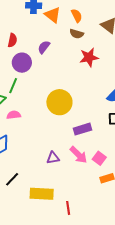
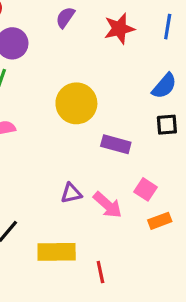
purple semicircle: (44, 47) -> (65, 17), moved
purple rectangle: (83, 129) -> (116, 144), turned 36
pink arrow: (78, 155) -> (108, 205), moved

